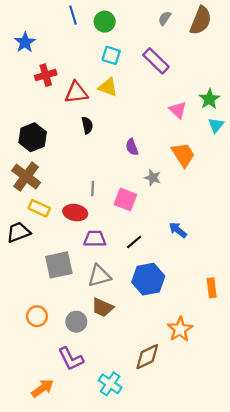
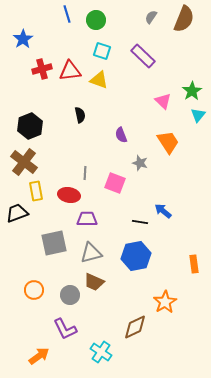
red triangle: (76, 93) -> (70, 71), moved
yellow rectangle: (39, 208) -> (36, 191), turned 54
black line: (134, 242) -> (140, 222), moved, turned 49

